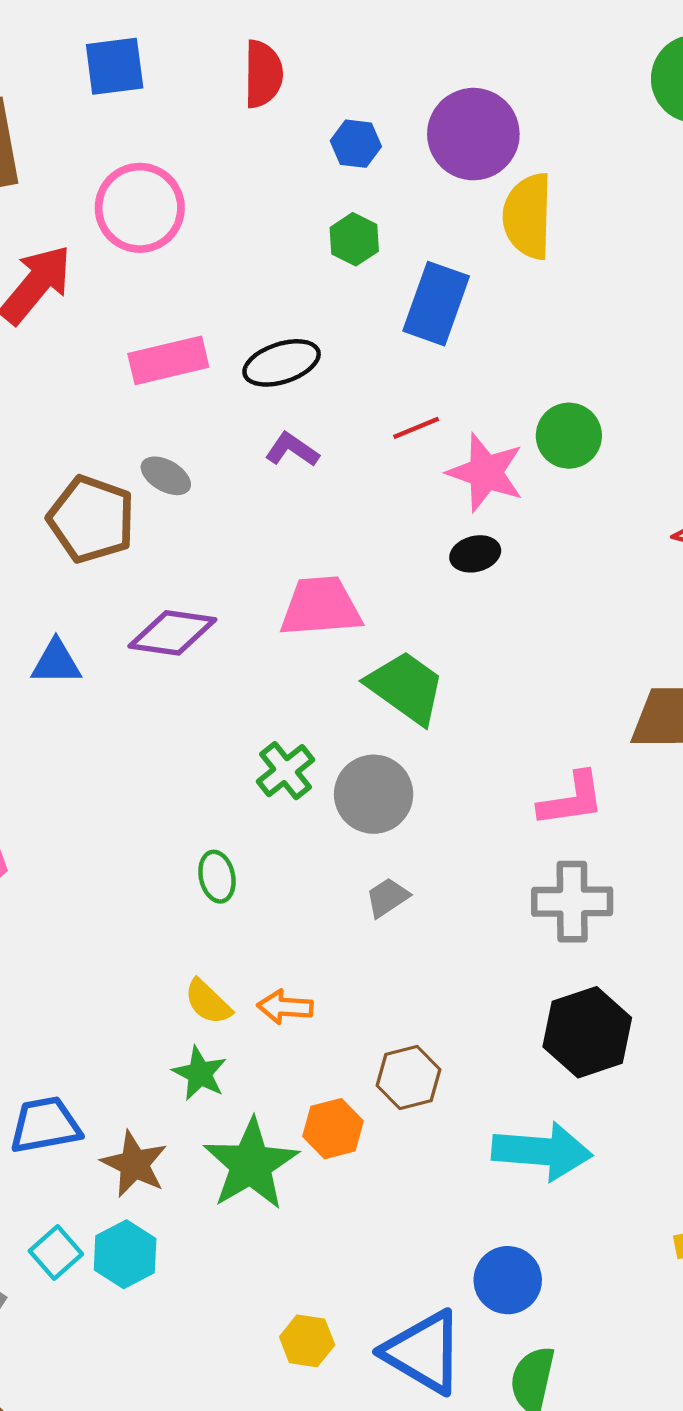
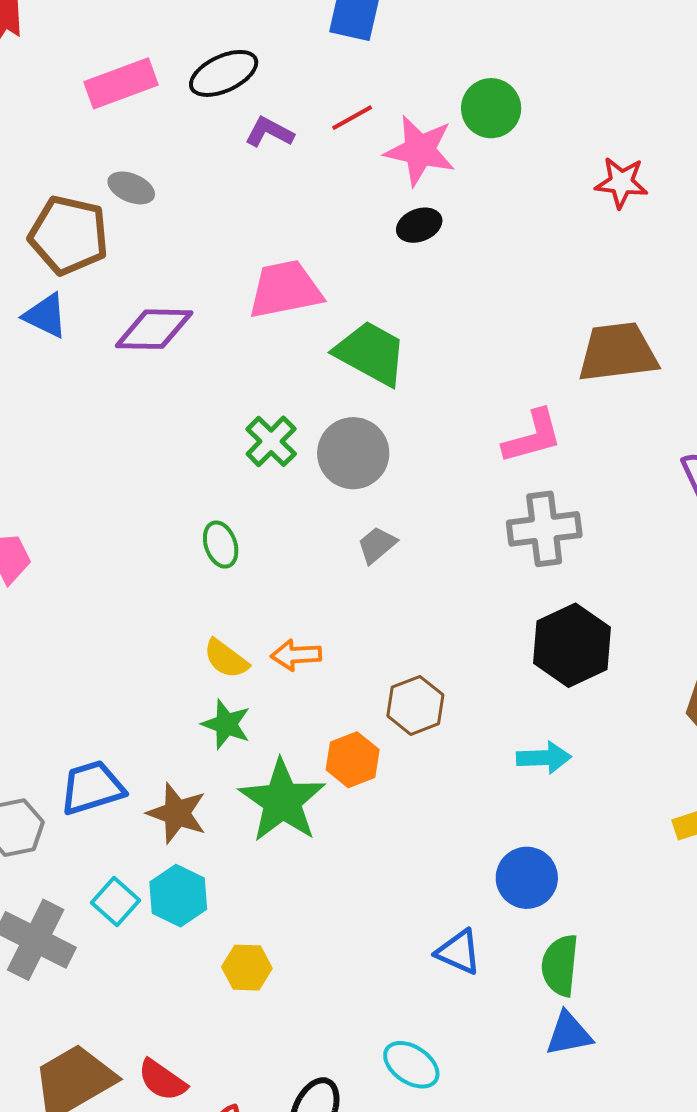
purple L-shape: (292, 450) -> (269, 132), moved
blue triangle: (56, 662) -> (46, 316), moved, turned 33
cyan arrow: (542, 1151) -> (544, 758), size x0.6
yellow hexagon: (307, 1341) -> (247, 968), moved
blue triangle: (424, 1352) -> (459, 952), size x0.6

